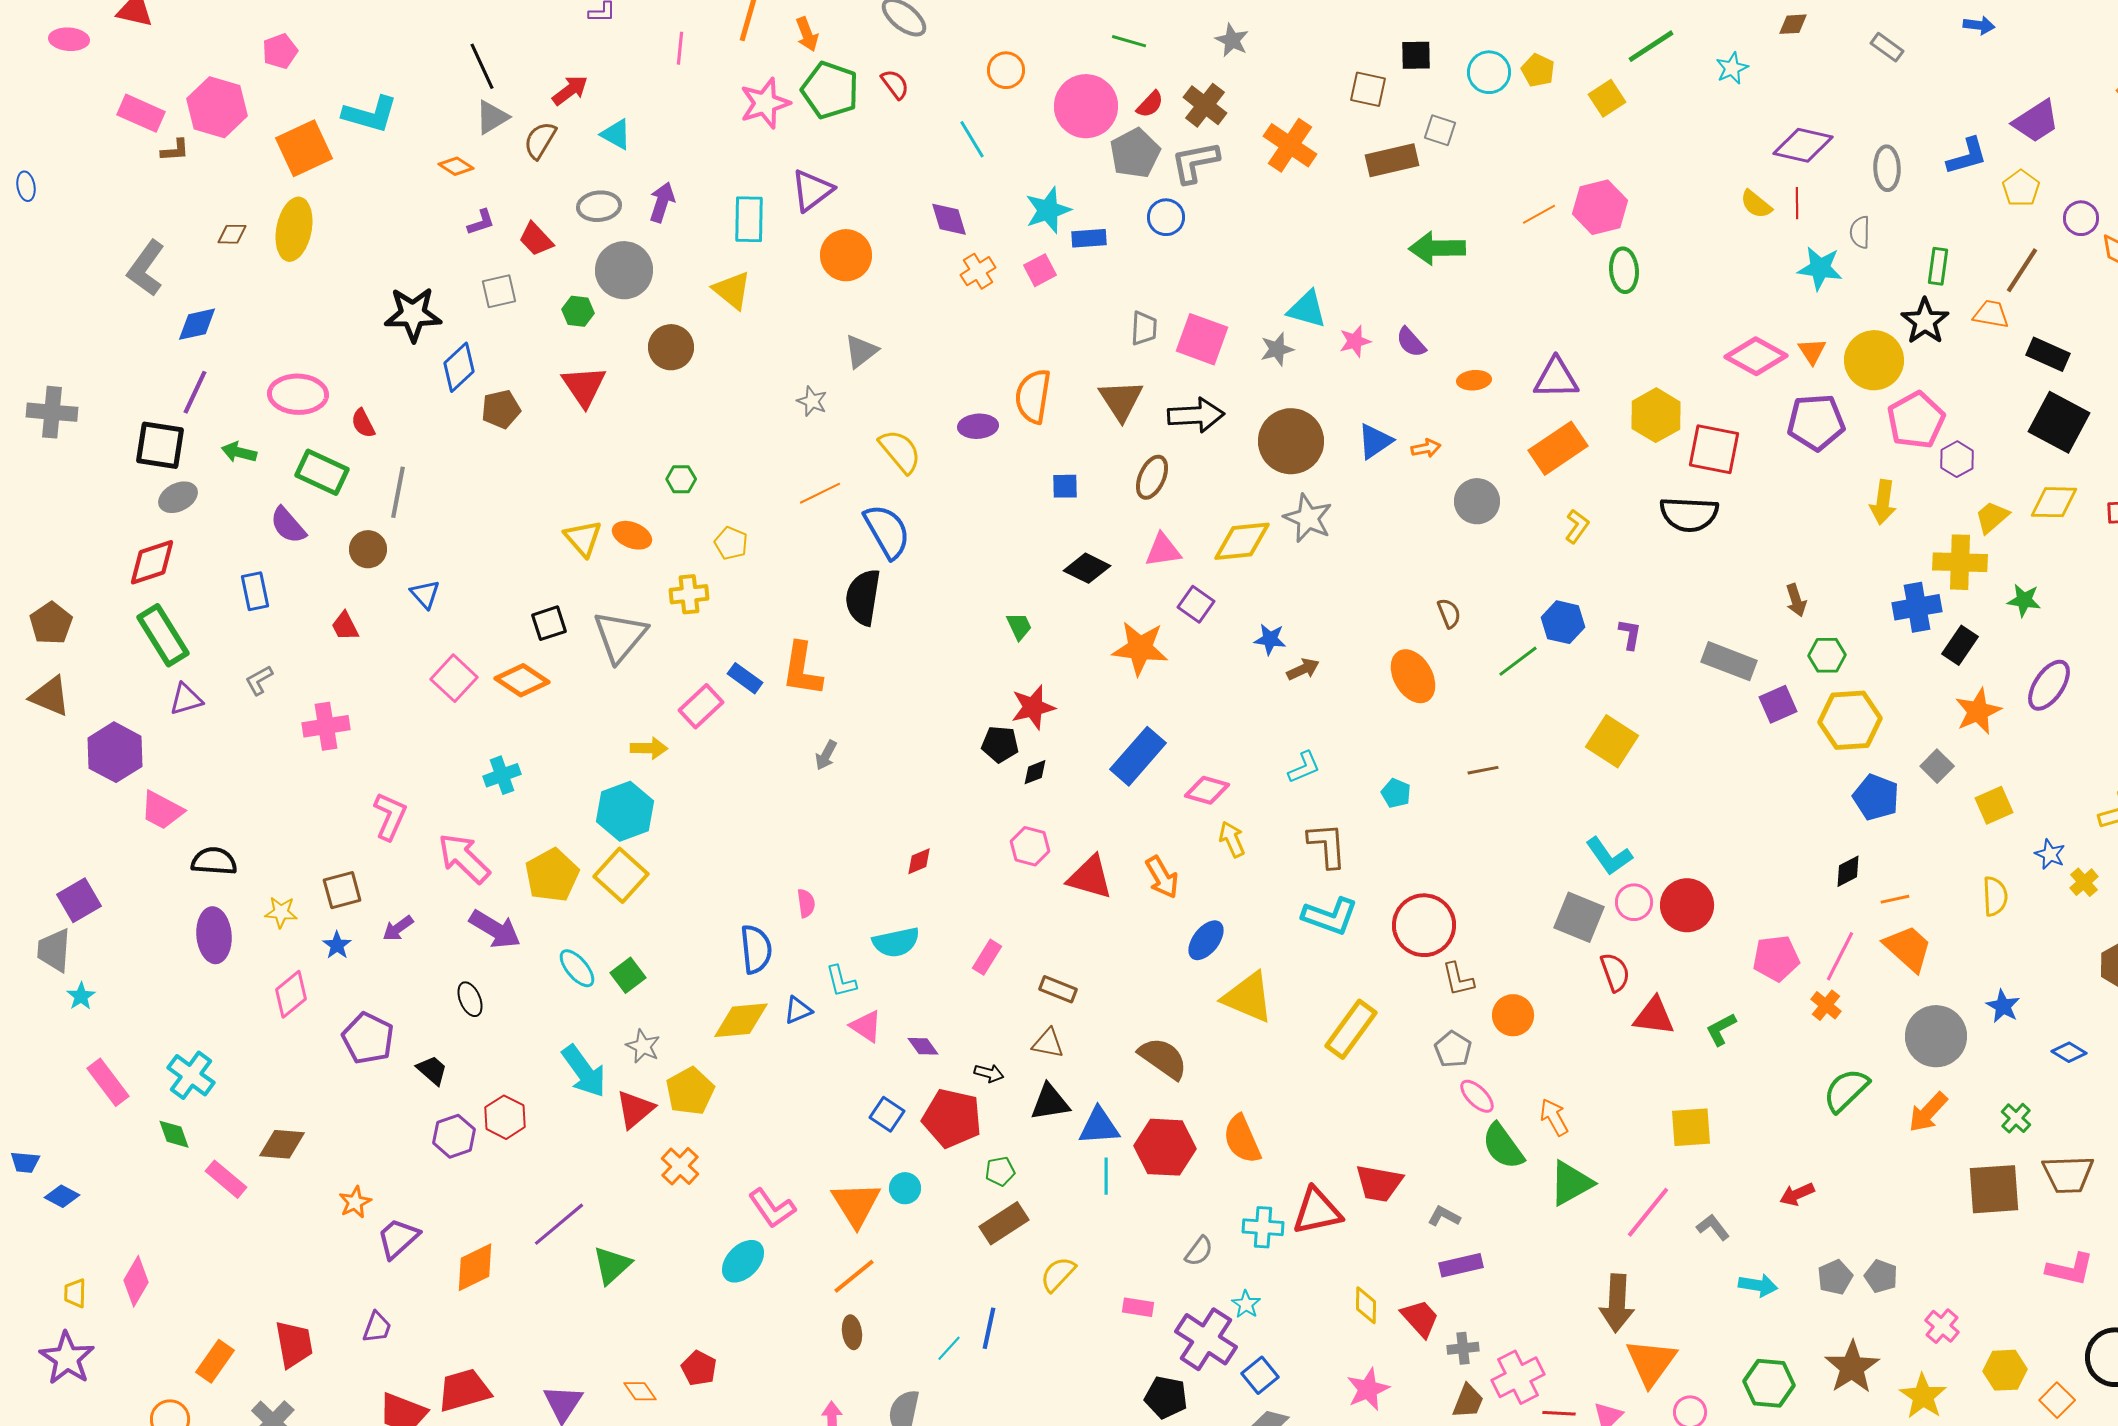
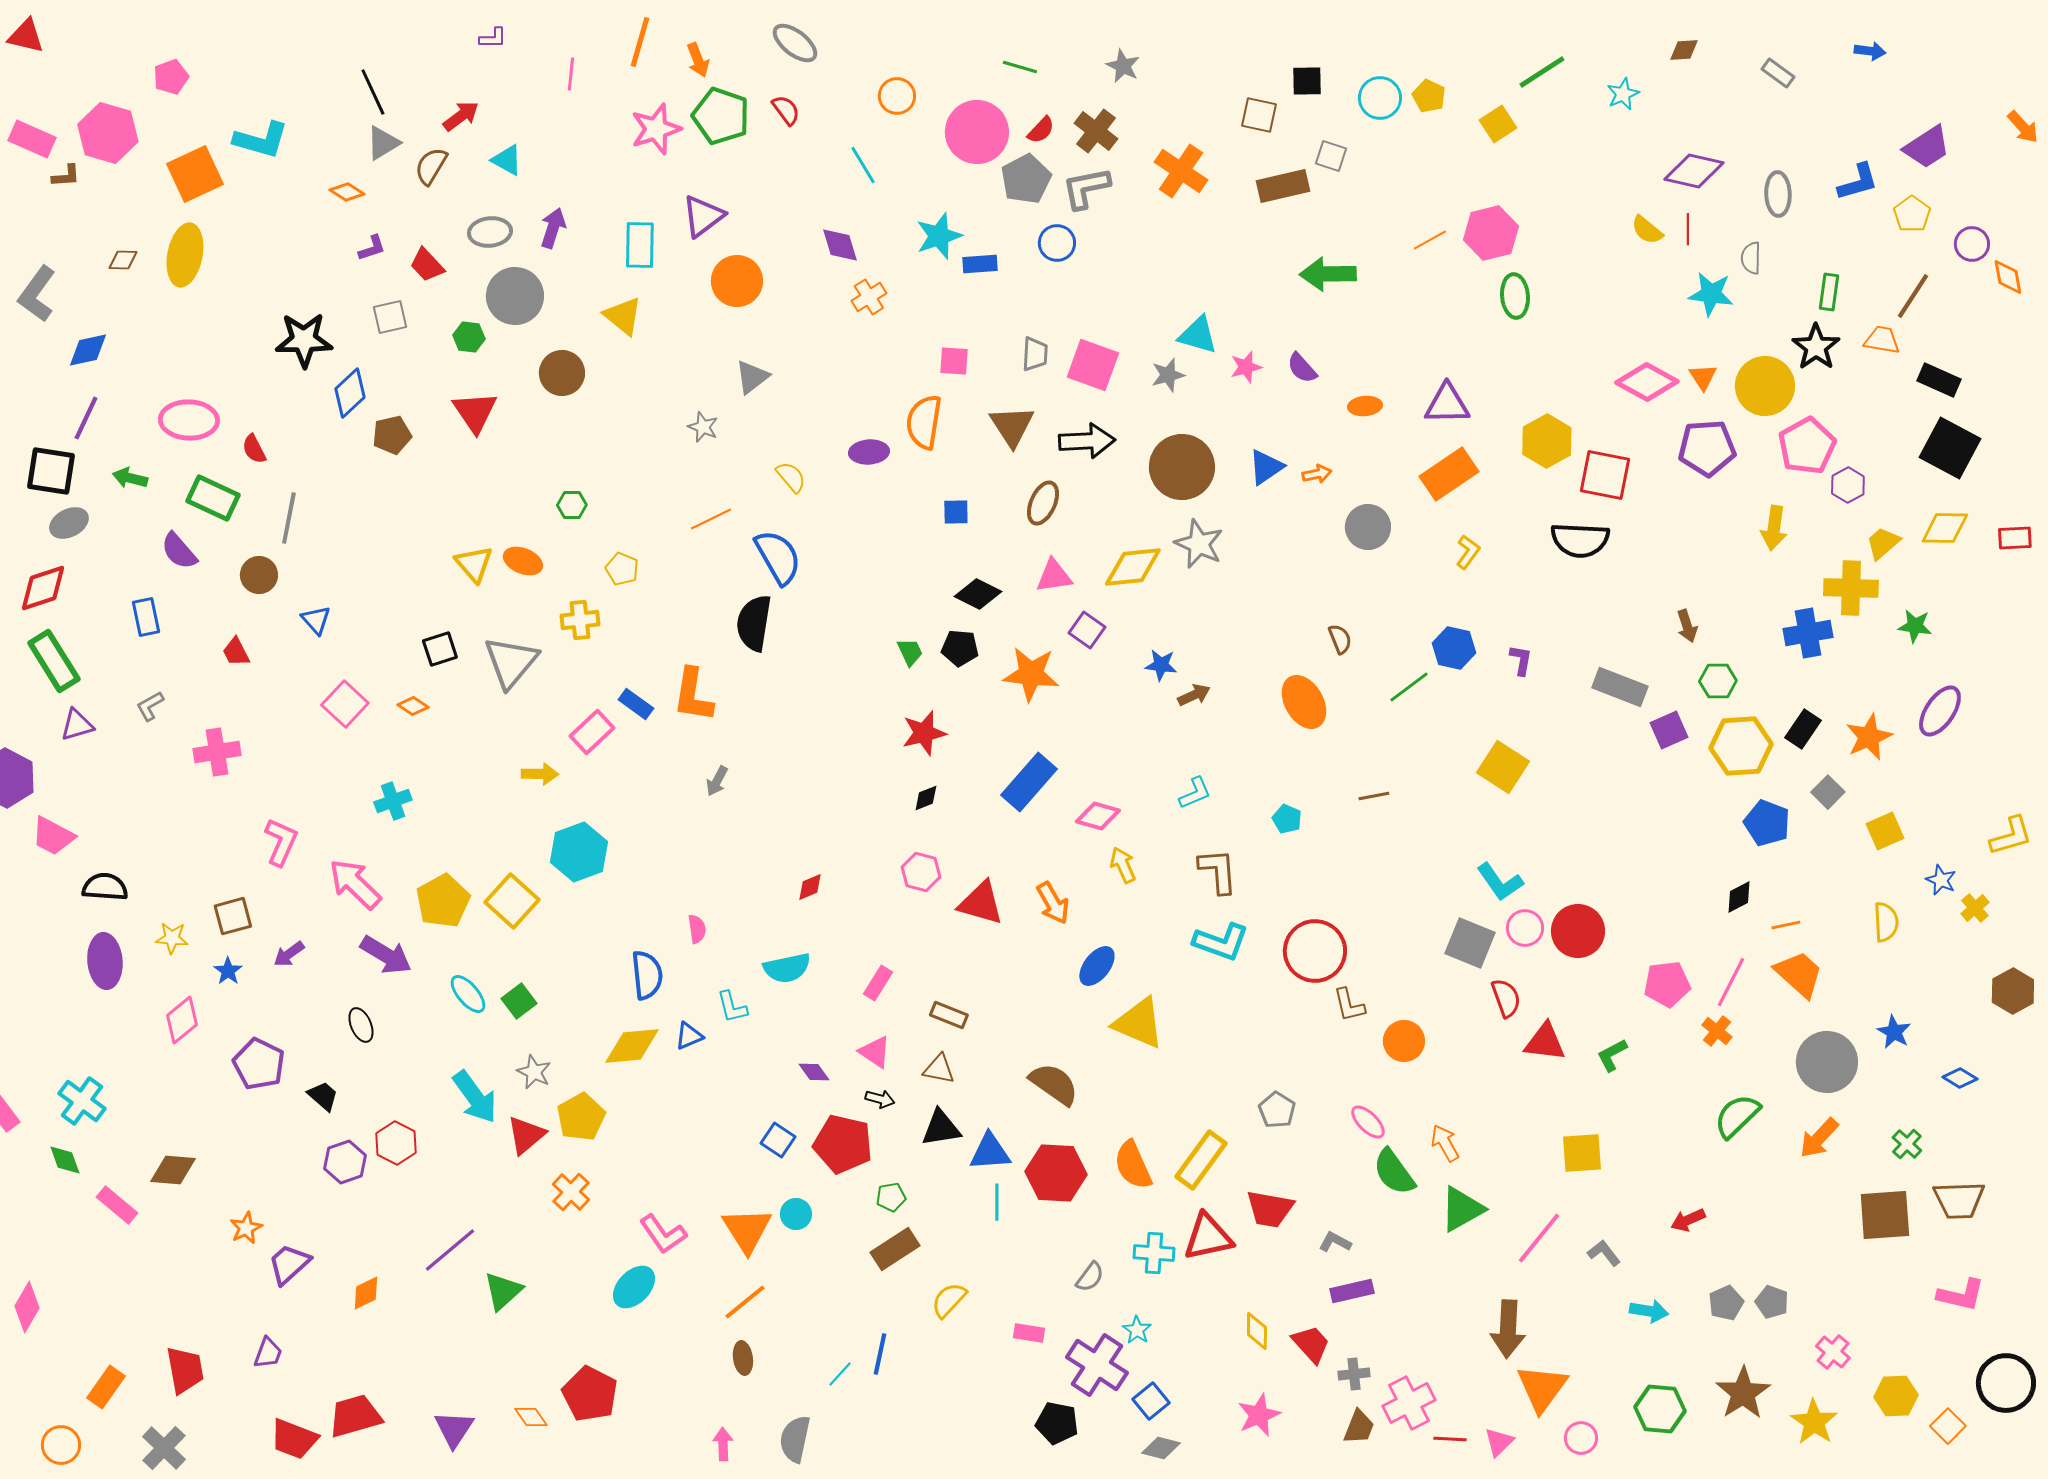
pink square: (1040, 270) -> (954, 361), moved, turned 32
yellow semicircle: (900, 451) -> (791, 477), size x0.7
black rectangle: (1960, 645) -> (1803, 729), moved
orange diamond: (522, 680) -> (413, 706), size x0.6
black pentagon: (1000, 744) -> (960, 648), moved
cyan hexagon: (625, 811) -> (579, 852), moved
pink triangle: (866, 1026) -> (875, 1052), moved
yellow rectangle: (1351, 1029) -> (1201, 1160), moved
gray pentagon: (1453, 1049) -> (1277, 1110), moved
orange diamond: (475, 1267) -> (366, 1293), size x0.7
red pentagon: (699, 1368) -> (590, 1394), size x1.6

